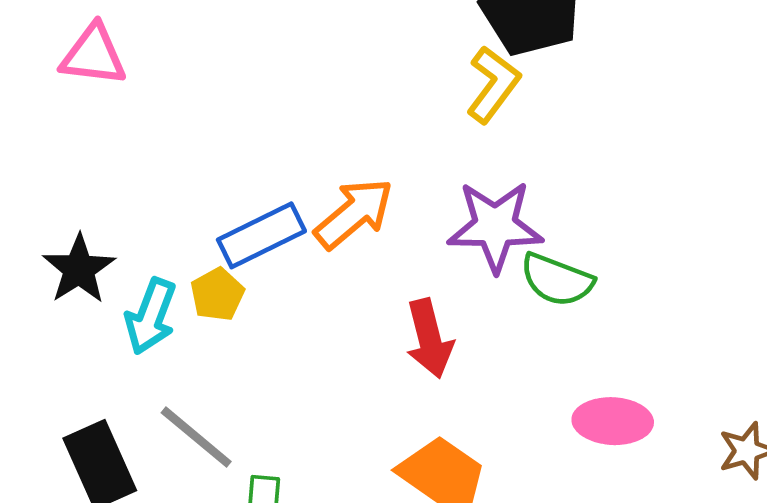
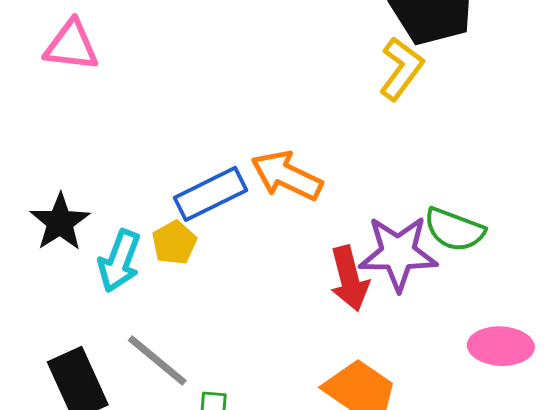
orange arrow: (354, 214) -> (287, 176), turned -114
purple star: (495, 226) -> (398, 253), moved

